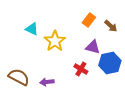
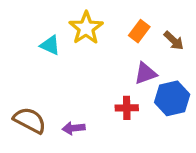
yellow star: (55, 41) -> (86, 28), moved
purple triangle: (93, 47) -> (146, 73), turned -35
red cross: (81, 69) -> (127, 108), turned -32

